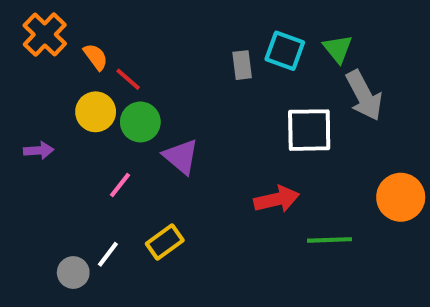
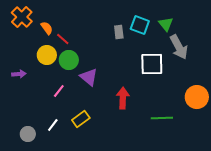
red arrow: (277, 199) -> (123, 98), moved, turned -75
gray circle: (73, 272) -> (28, 134), moved

